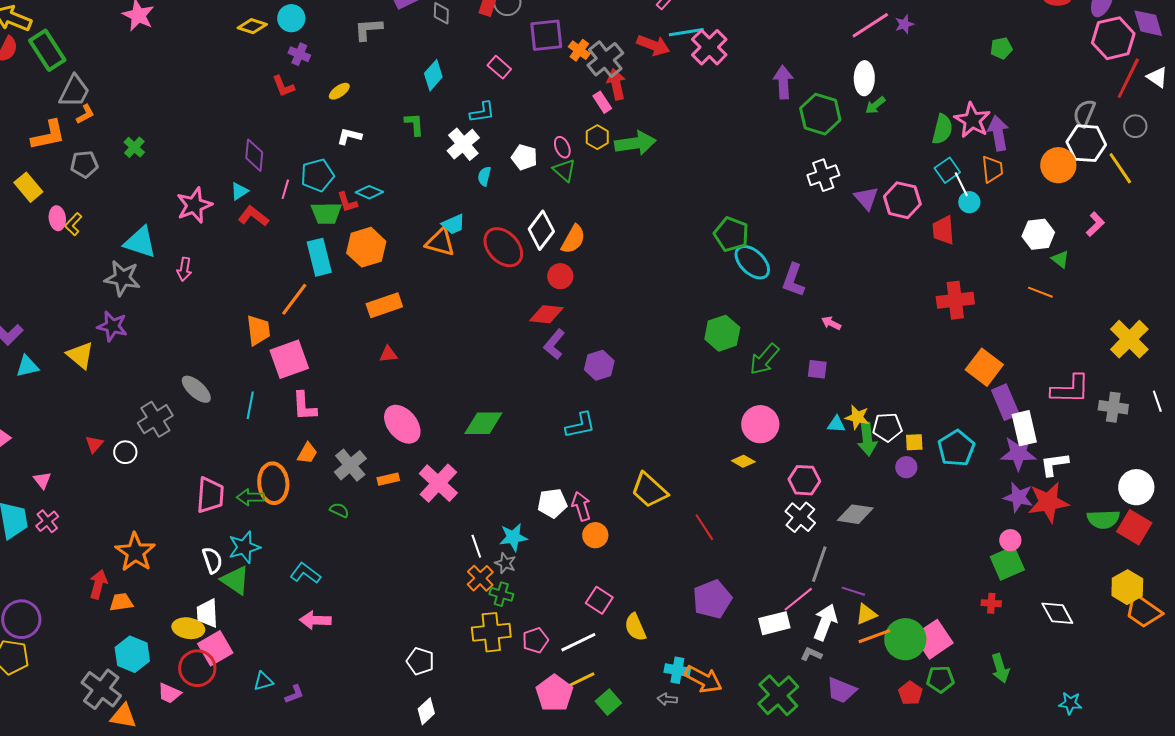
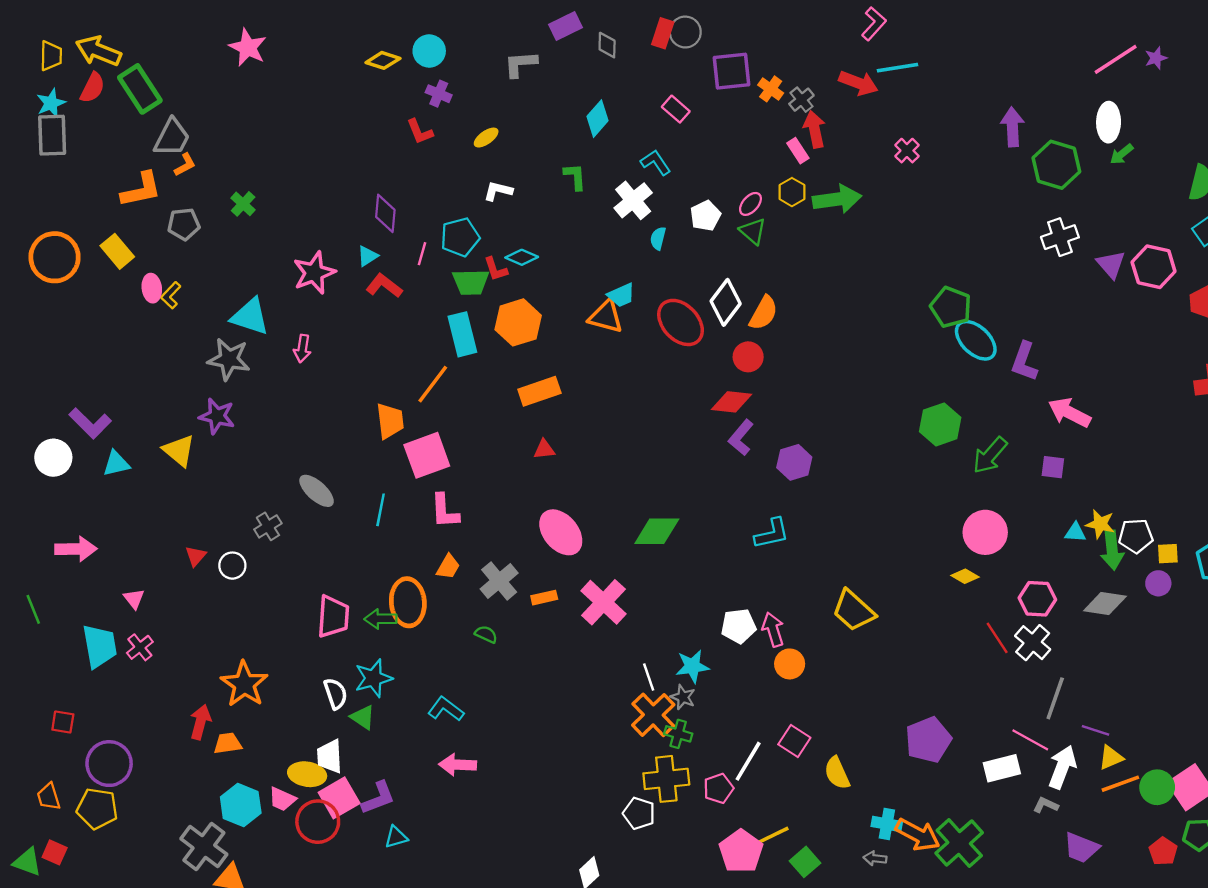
pink cross: (709, 47) -> (907, 151), moved, size x0.6
gray cross: (605, 59) -> (801, 100), size x0.6
cyan L-shape: (482, 112) -> (656, 162), turned -116
pink ellipse: (562, 147) -> (750, 204), turned 65
white pentagon: (524, 157) -> (705, 216), turned 30
pink arrow: (831, 323) -> (1069, 413), size x1.8
gray cross: (155, 419) -> (268, 526), size x0.7
gray diamond: (855, 514) -> (1105, 603), moved
red line: (704, 527) -> (997, 638), moved
orange cross: (480, 578) -> (653, 715), size x1.4
green triangle: (235, 580) -> (363, 717), size x0.7
pink line: (798, 599) -> (1030, 740), turned 68
green circle: (905, 639) -> (1157, 787), size x0.7
white line: (578, 642) -> (748, 761), moved, turned -33
white pentagon: (420, 661) -> (639, 813), moved
pink trapezoid: (169, 693) -> (282, 799), moved
purple L-shape: (294, 694) -> (378, 798), moved, size x1.5
green cross: (778, 695) -> (959, 843), moved

